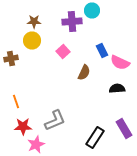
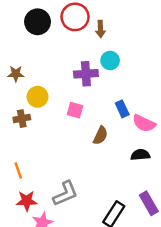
brown star: (34, 22) -> (16, 74), moved
pink square: (63, 52) -> (75, 110), turned -32
brown cross: (11, 58) -> (22, 119), moved

